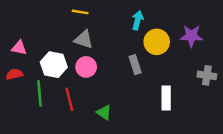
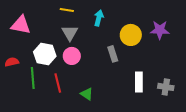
cyan arrow: (138, 20) -> (99, 18), moved
gray triangle: (84, 39) -> (70, 33), turned 42
pink triangle: (19, 48) -> (21, 25), moved, size x1.5
gray cross: (207, 75) -> (166, 87), moved

